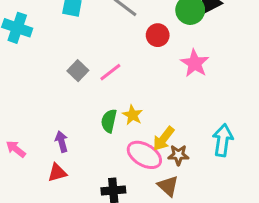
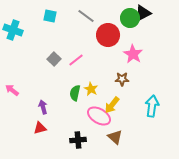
red circle: (158, 35) -> (108, 35), size x1.5
pink arrow: (16, 149) -> (12, 90), moved
brown star: (178, 155) -> (122, 79), moved

